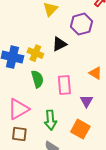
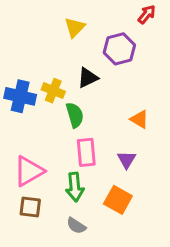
green semicircle: (37, 79) -> (75, 115), moved
pink rectangle: (64, 85) -> (86, 152), moved

